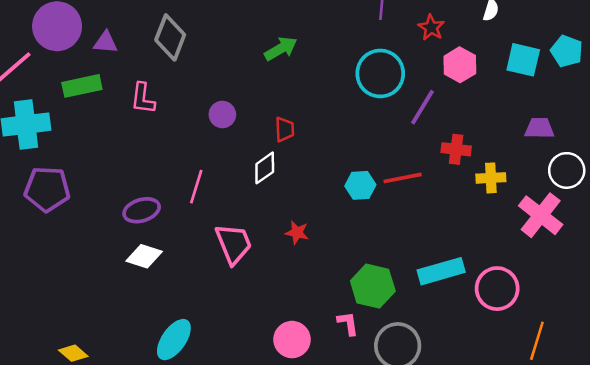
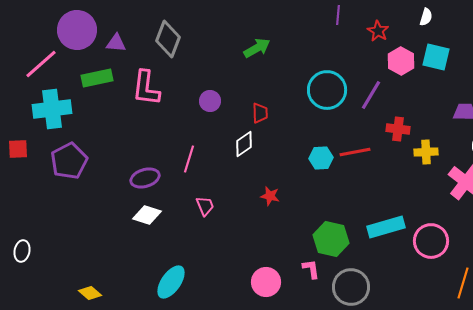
cyan square: (523, 60) -> (436, 57), moved
cyan circle: (380, 73) -> (327, 90), moved
pink L-shape: (143, 98) -> (146, 88), size x1.4
purple pentagon: (47, 189) -> (69, 161), turned -30
pink trapezoid: (234, 244) -> (205, 206), moved, size x0.6

